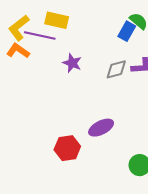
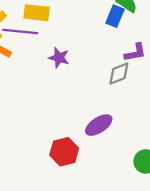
gray diamond: (116, 69) -> (119, 74), moved

